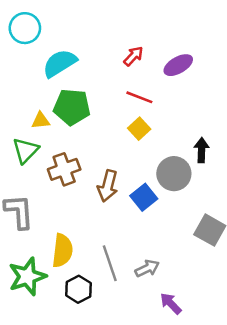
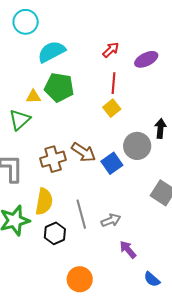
red line: (139, 97) -> (113, 83), turned 70
brown cross: (64, 169) -> (53, 159), moved
brown arrow: (108, 186) -> (84, 152), turned -75

